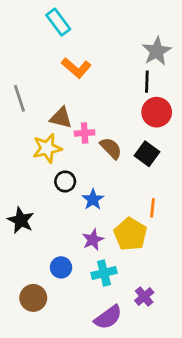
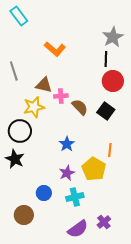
cyan rectangle: (58, 22) -> (19, 16), moved
black circle: (65, 181) -> (20, 131), moved, size x1.5
purple cross: (144, 297) -> (104, 222), moved

